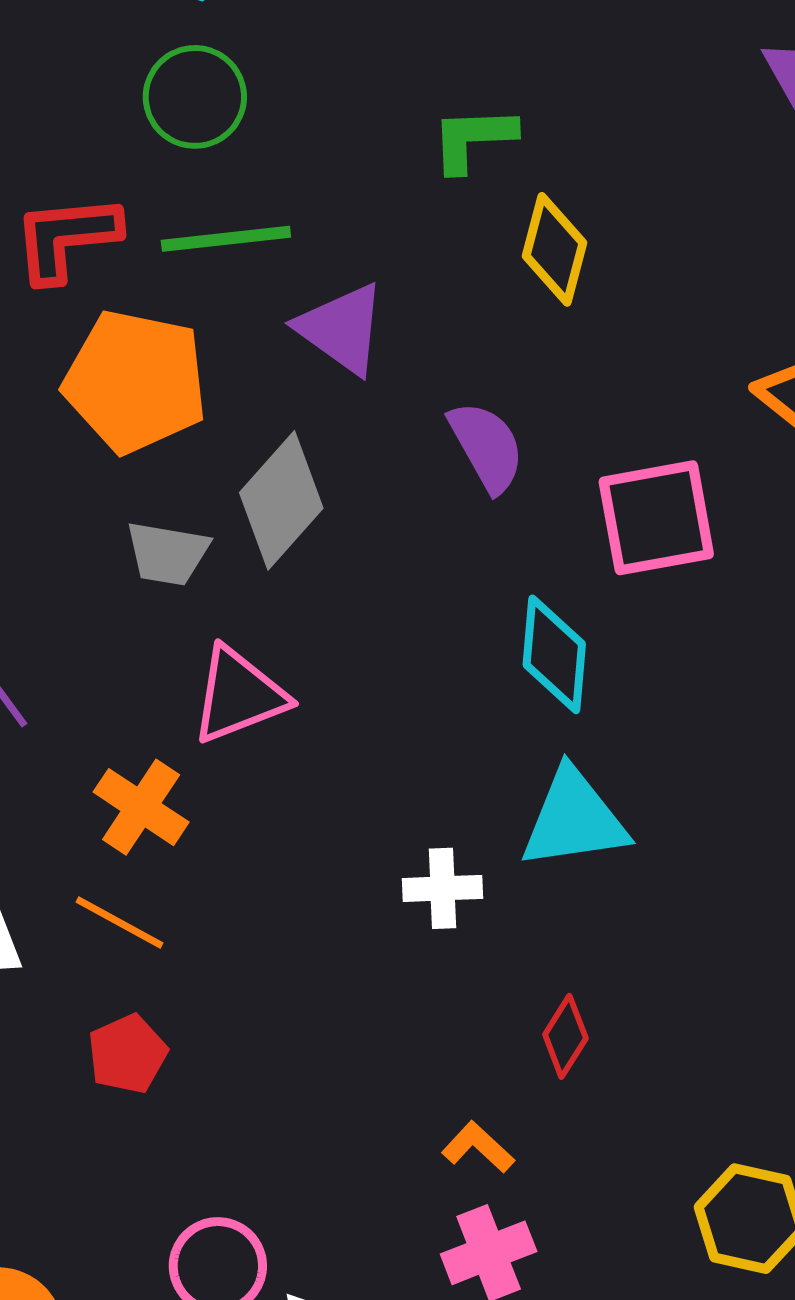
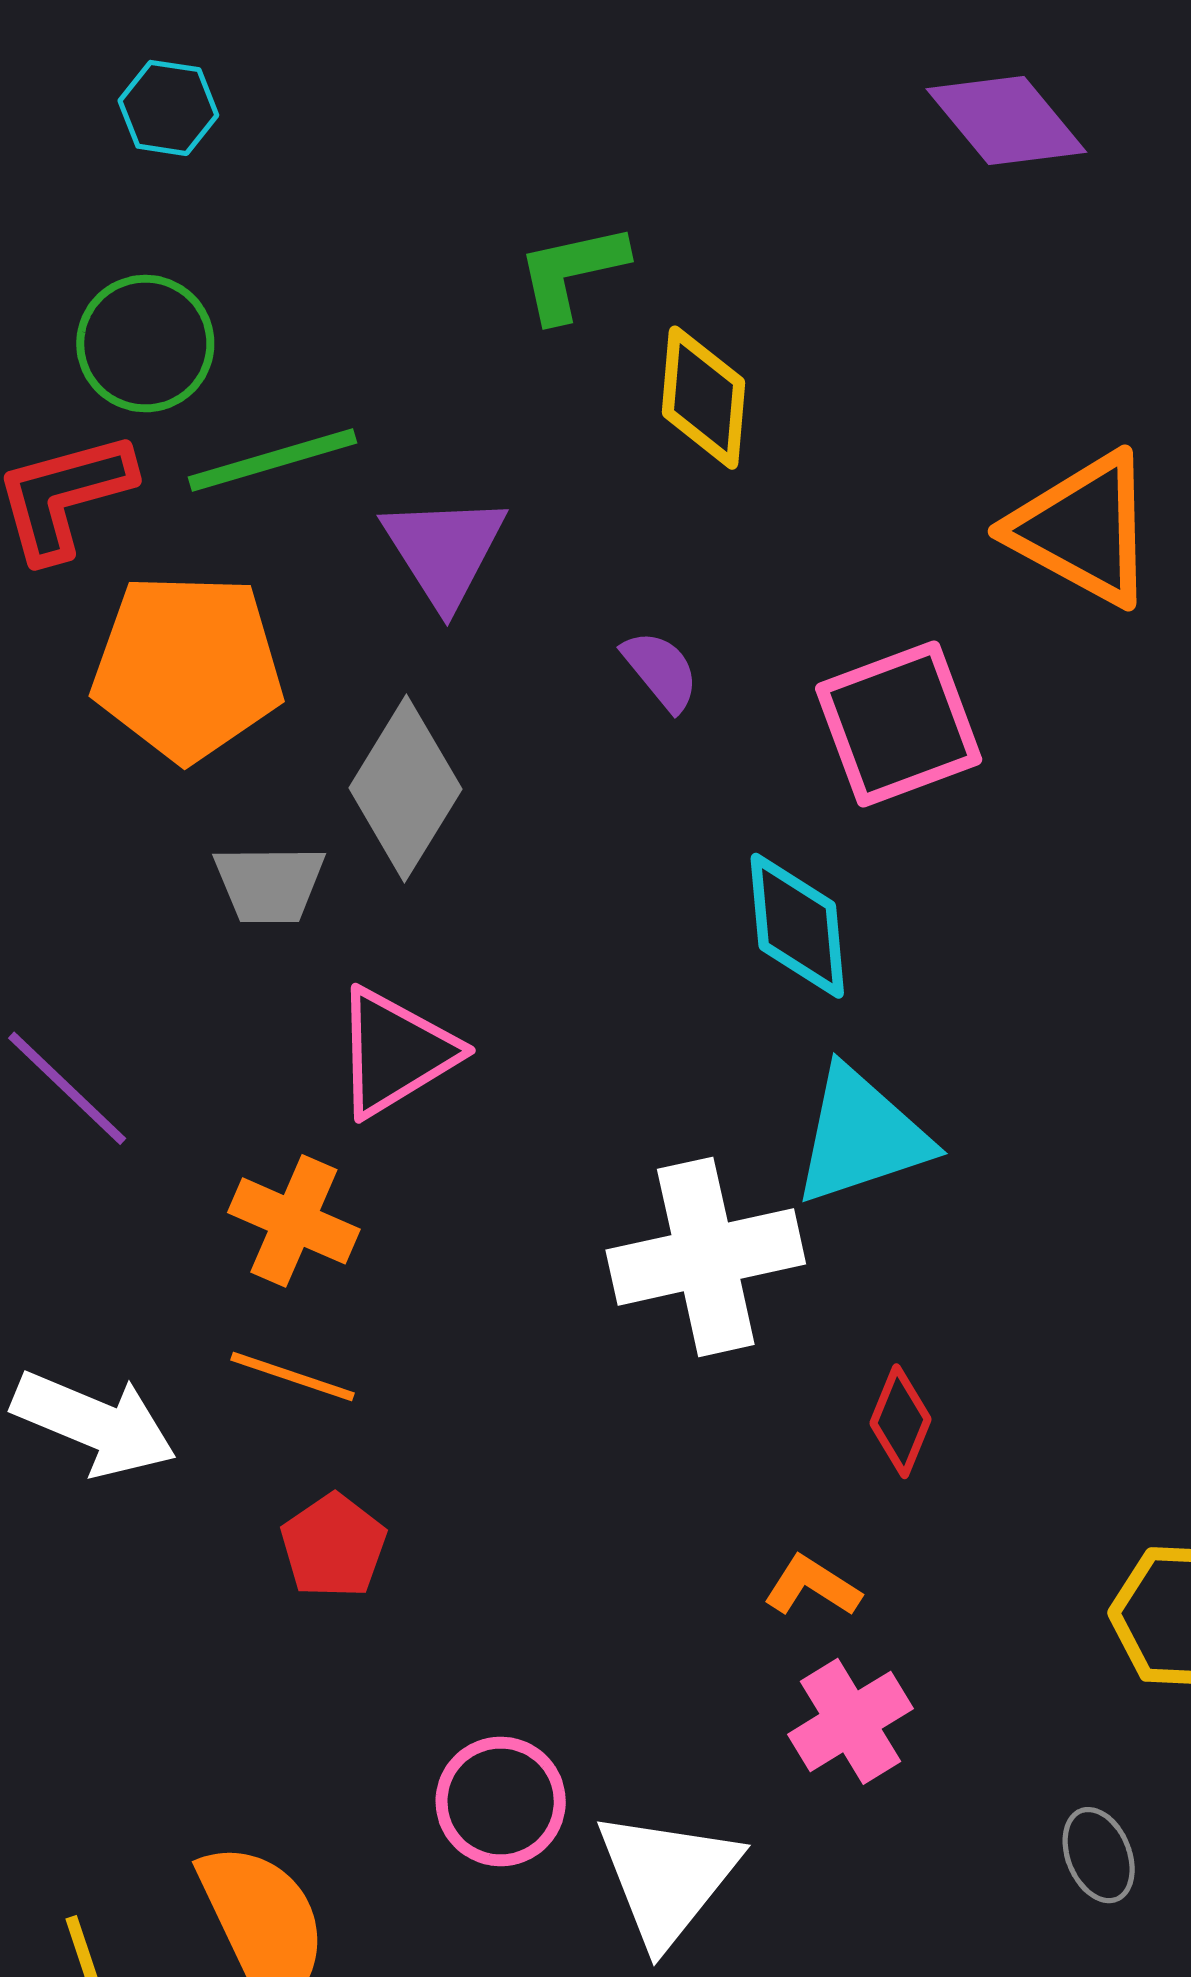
green circle: (195, 97) -> (145, 344), moved
purple triangle: (342, 329) -> (444, 550), turned 32
purple semicircle: (487, 447) -> (661, 671), size x0.7
white cross: (442, 888) -> (706, 1257), size x1.8

